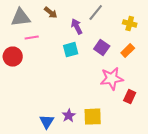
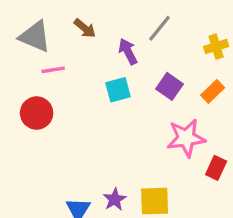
gray triangle: (21, 18) -> (35, 37), turned 30
yellow cross: (130, 24) -> (216, 47), turned -32
red circle: (13, 57) -> (37, 113), moved

